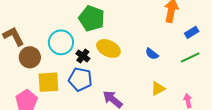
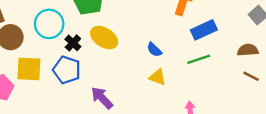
blue rectangle: (192, 32) -> (204, 30), size x1.5
yellow triangle: (158, 89) -> (158, 77), moved, turned 42

